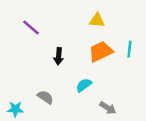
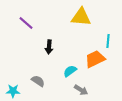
yellow triangle: (97, 20) -> (81, 17), size x1.5
orange trapezoid: (101, 51) -> (95, 59), moved
gray arrow: (108, 108) -> (81, 90), moved

